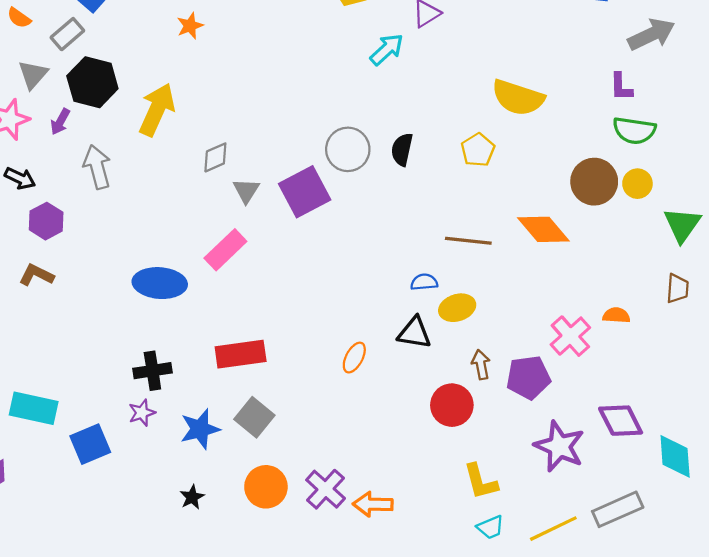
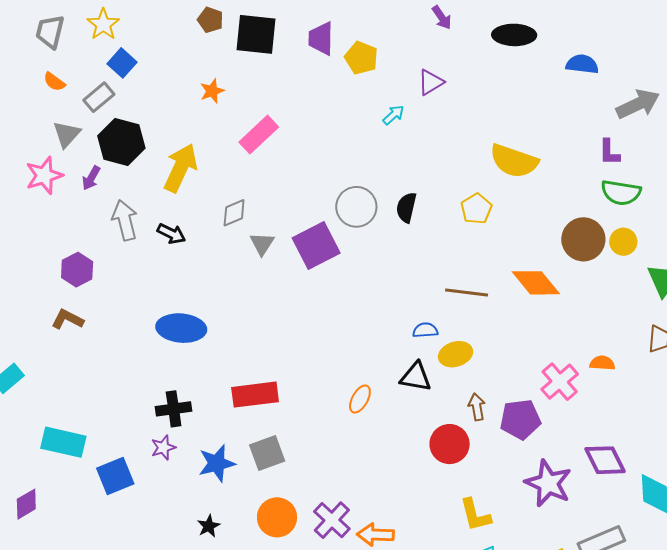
cyan arrow: (387, 49) -> (393, 115), size x0.7
black arrow: (20, 178) -> (171, 234), moved
pink rectangle: (225, 250) -> (259, 135), moved
gray square: (254, 417) -> (267, 453), turned 30

